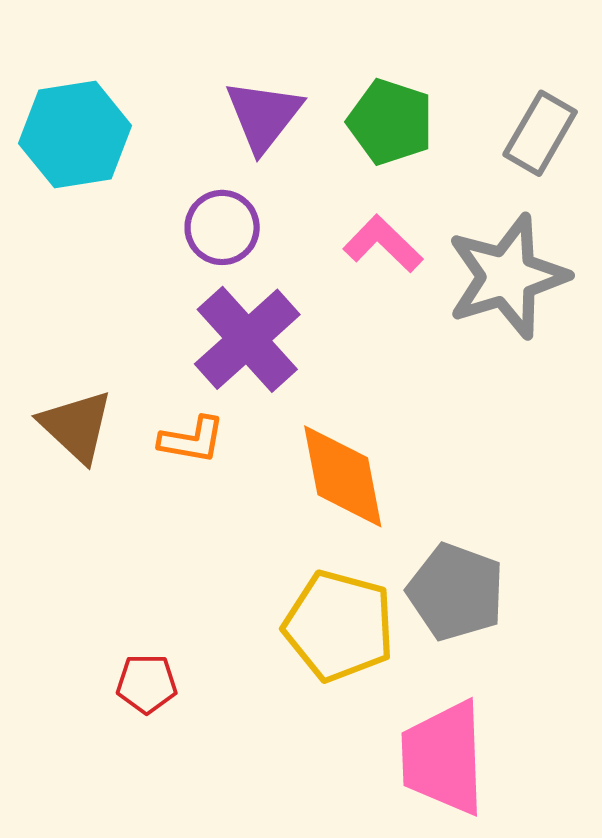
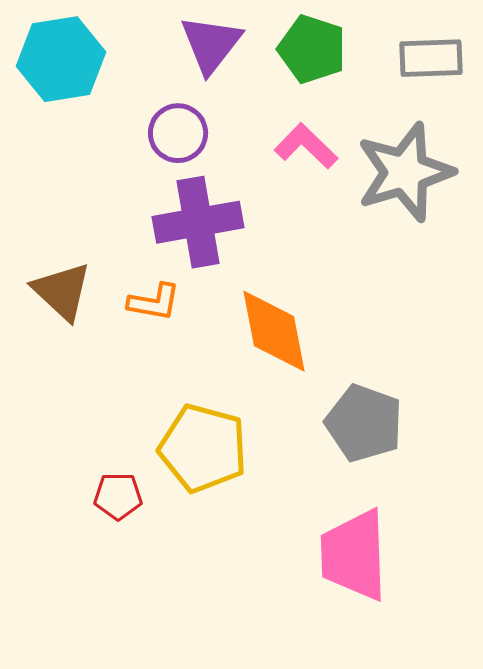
gray rectangle: (540, 133) -> (431, 58), turned 58
purple cross: (247, 339) -> (198, 222), turned 32
yellow pentagon: (339, 626) -> (203, 448), moved

